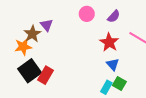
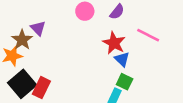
blue triangle: (113, 64) -> (122, 59), moved
green square: (119, 84) -> (125, 82), moved

